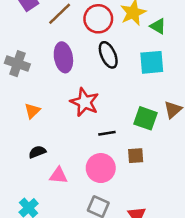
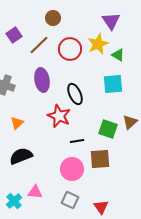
black ellipse: (108, 55) -> (75, 94), moved
black semicircle: (37, 152) -> (21, 156), size x1.6
brown square: (136, 156) -> (100, 159), size x1.5
pink triangle: (58, 175) -> (35, 192), moved

